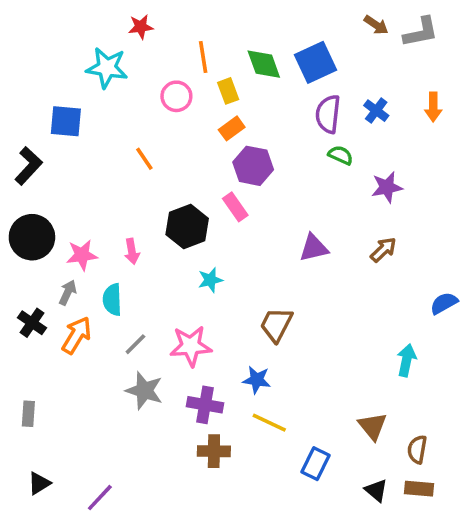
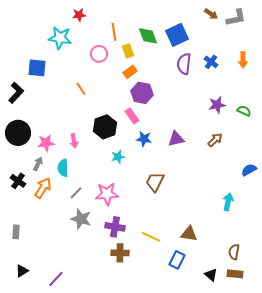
green semicircle: (340, 155) -> (244, 111), moved
blue star: (257, 380) -> (144, 139), moved
brown triangle: (373, 426) -> (189, 234), moved, turned -42

